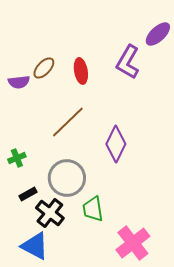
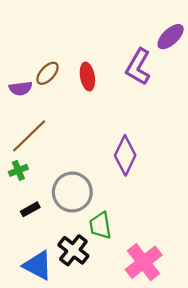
brown line: (68, 122) -> (29, 136), moved
black cross: (50, 213) -> (73, 250), moved

